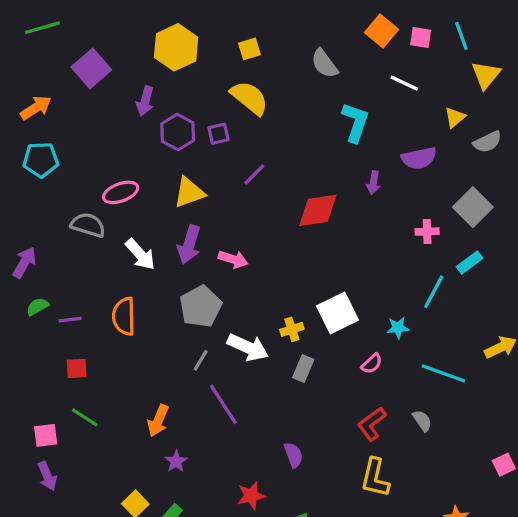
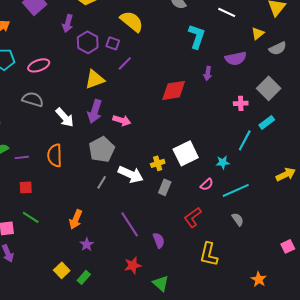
purple square: (218, 134) -> (113, 43), turned 32
purple line: (254, 174) -> (125, 63), moved
pink ellipse: (121, 192) -> (39, 65), moved
cyan line: (443, 373) -> (236, 190), moved, turned -44
purple line: (223, 404) -> (130, 224), moved
red L-shape: (372, 424) -> (193, 217), moved

